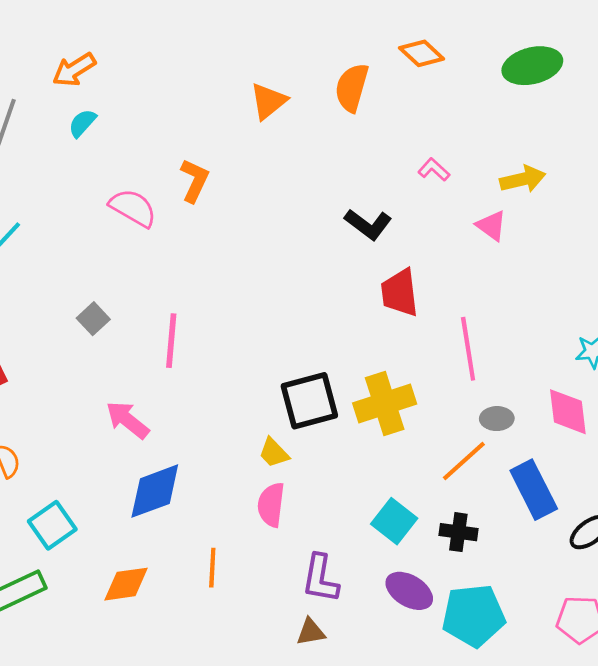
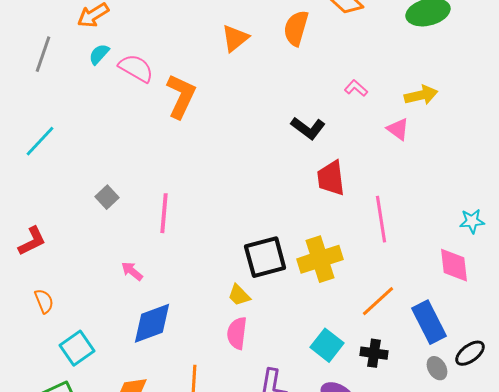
orange L-shape: (194, 181) -> (181, 96), size x1.4
pink semicircle: (133, 208) -> (136, 68), moved
gray ellipse: (497, 419) -> (437, 368), moved, turned 60
pink arrow: (127, 420) -> (132, 271), size x0.7

